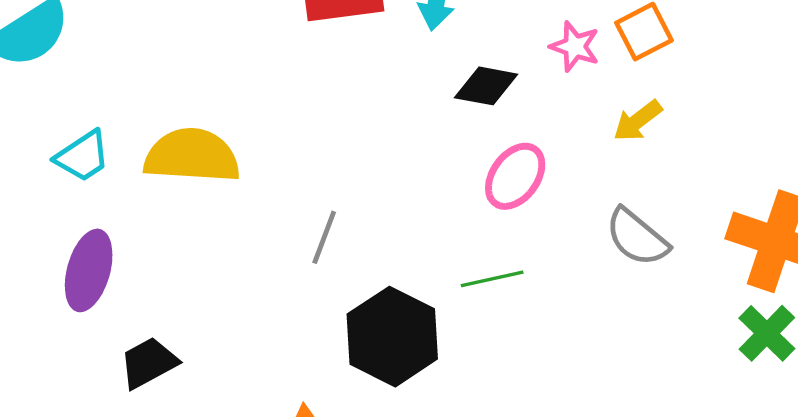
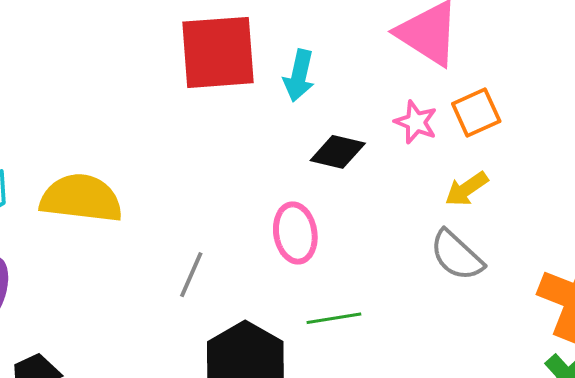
pink ellipse: (515, 176) -> (295, 233), moved, turned -48
gray semicircle: (637, 237) -> (457, 255), moved

